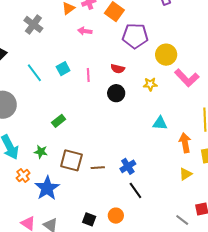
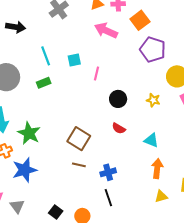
pink arrow: (85, 31) -> (106, 30), size x1.6
red semicircle: (118, 69) -> (119, 128), moved
green rectangle: (59, 121) -> (44, 83), moved
orange arrow: (185, 143) -> (157, 169), moved
green star: (41, 152) -> (29, 133), size x1.6
brown square: (71, 160) -> (79, 139), moved

